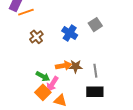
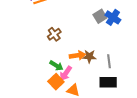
gray square: (95, 25) -> (100, 16), moved
blue cross: (70, 33) -> (113, 17), moved
brown cross: (36, 37) -> (54, 34), moved

